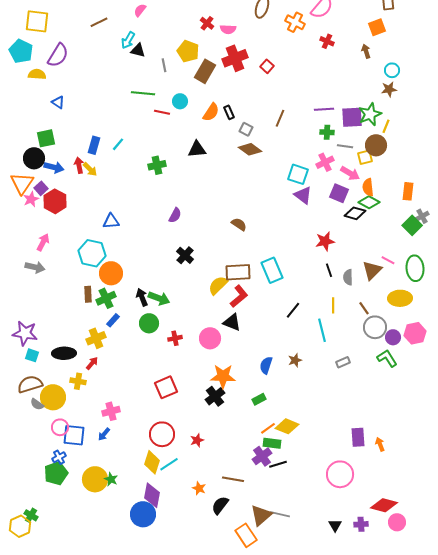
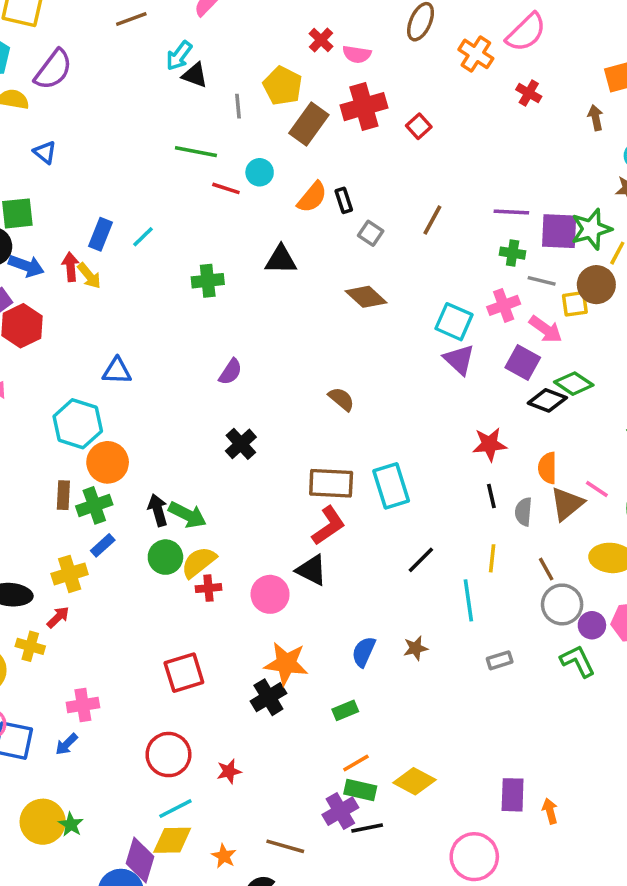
brown diamond: (250, 149) -> (366, 297), moved
orange semicircle: (368, 187) -> (548, 468), moved
yellow semicircle: (218, 285) -> (199, 562), moved
yellow diamond: (287, 426) -> (414, 781), moved
yellow diamond: (152, 462) -> (172, 840), moved, turned 65

